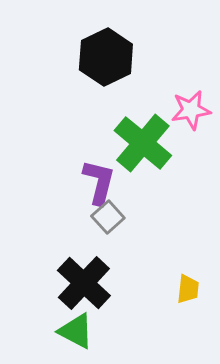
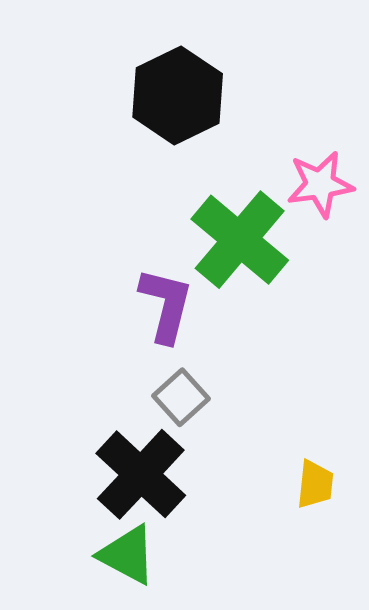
gray square: (108, 217) -> (181, 397), moved

